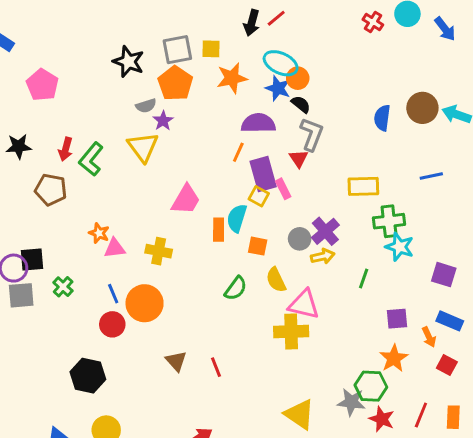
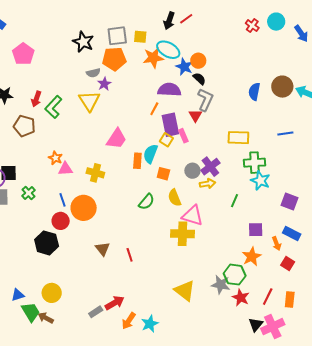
cyan ellipse: (281, 63) -> (168, 50), moved
orange pentagon: (175, 83) -> (114, 59), turned 30
black hexagon: (88, 376) -> (47, 243), moved

